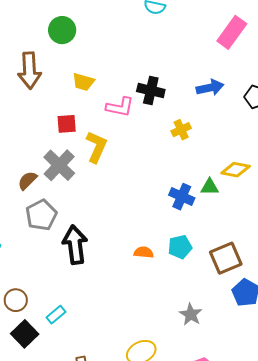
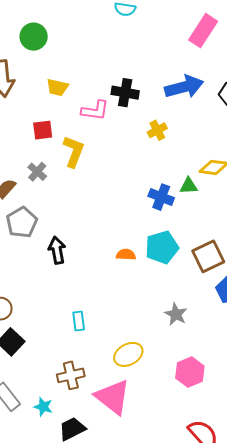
blue arrow: (210, 88) -> (184, 87), size x1.4
gray cross: (59, 165) -> (37, 172), size x0.6
black arrow: (75, 245) -> (57, 250), size x0.7
cyan pentagon: (180, 247) -> (162, 247), size x1.4
cyan rectangle: (56, 315) -> (79, 321), moved, turned -54

